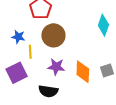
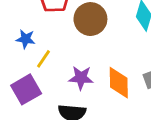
brown circle: (53, 35) -> (90, 19), moved
yellow line: (30, 52) -> (43, 59), turned 40

